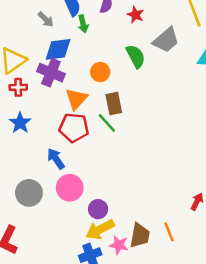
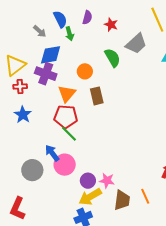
green line: (107, 123) -> (69, 134), moved
blue arrow: (56, 159) -> (52, 153), moved
pink star: (119, 245) -> (107, 181), moved

